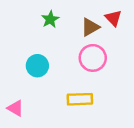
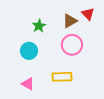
green star: (50, 19) -> (39, 26), moved
pink triangle: (15, 108) -> (28, 84), moved

